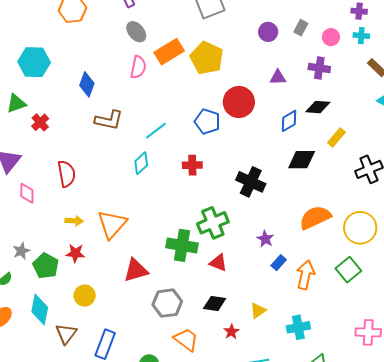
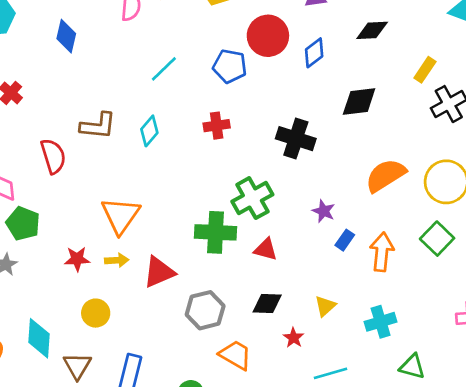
brown L-shape: (109, 120) -> (98, 126), moved
blue diamond: (289, 121) -> (314, 53), moved
cyan line: (156, 131) -> (164, 69), moved
yellow rectangle: (336, 137) -> (425, 70), moved
yellow arrow: (74, 221) -> (117, 260), moved
green pentagon: (46, 266) -> (23, 223), moved

